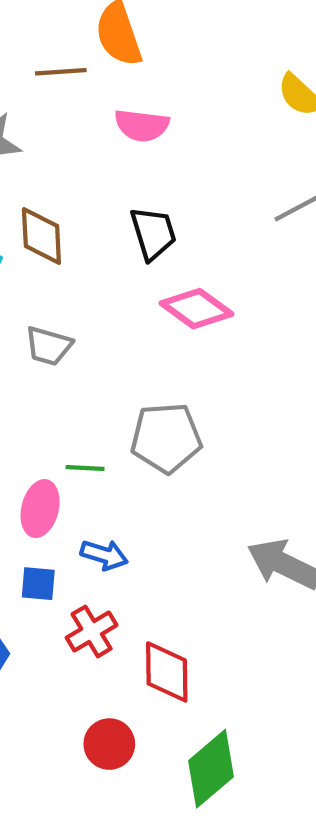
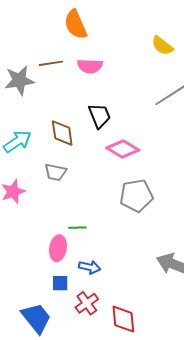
brown line: (61, 72) -> (51, 63), moved
brown diamond: (41, 236) -> (62, 133), moved
gray pentagon: (166, 438) -> (136, 196), moved

